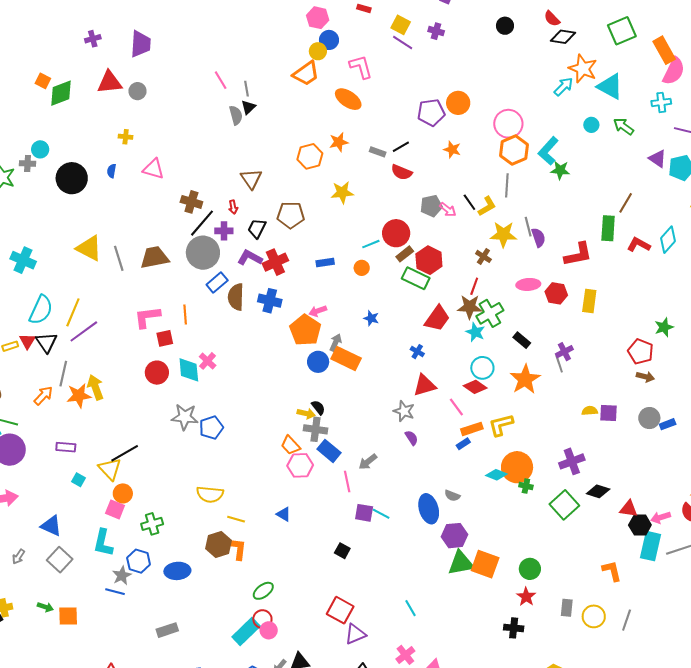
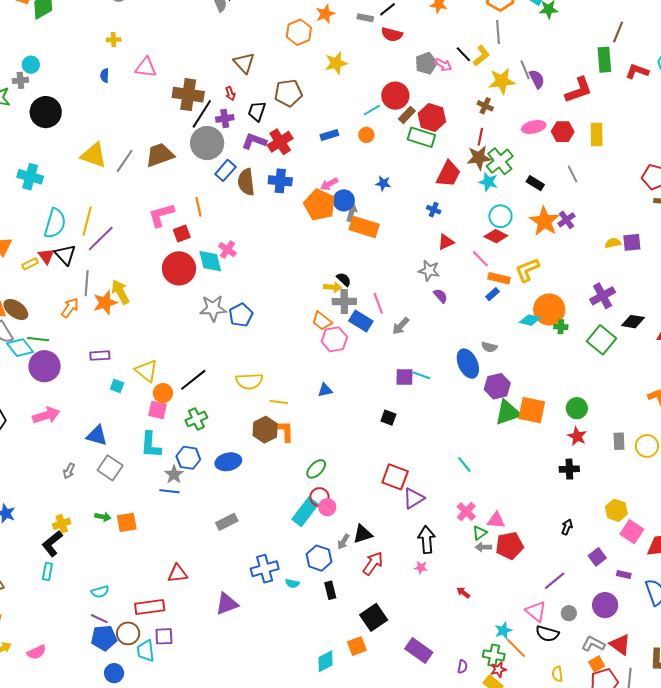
black circle: (72, 178) -> (46, 112), moved
brown cross: (191, 202) -> (188, 95), size x1.4
gray line: (119, 258) -> (125, 161), turned 60
purple cross: (564, 352) -> (566, 220), moved
blue circle: (318, 362) -> (344, 200), moved
gray line: (559, 364) -> (573, 174), moved
red circle: (157, 373) -> (179, 268), size x1.4
red triangle: (425, 385) -> (446, 242), size x0.7
orange rectangle: (472, 429) -> (499, 278), turned 40
black line: (125, 453) -> (193, 380), moved
pink line: (347, 481) -> (378, 303), moved
blue triangle: (284, 514) -> (325, 390), turned -35

